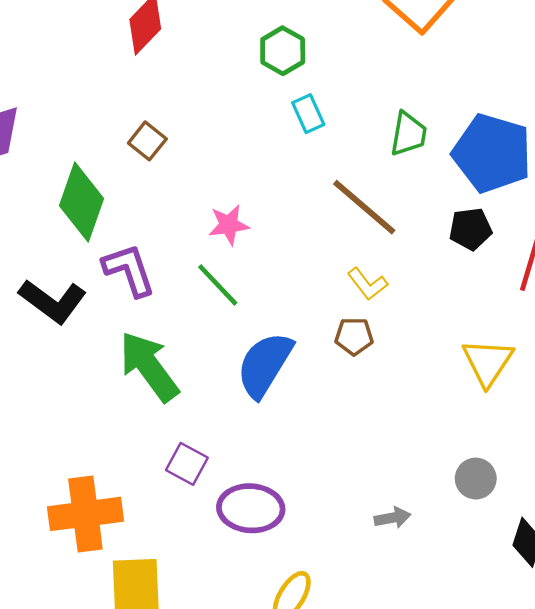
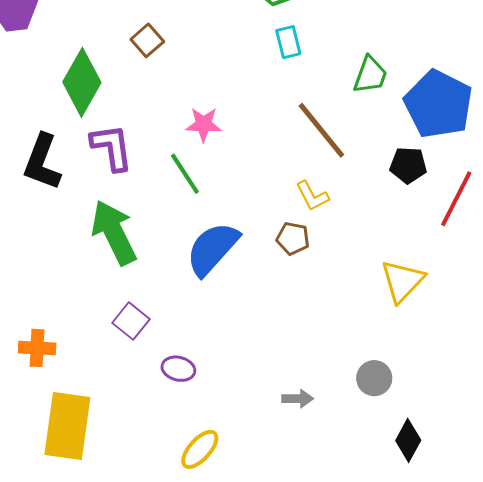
black L-shape: (53, 301) -> (42, 162), turned 64
purple ellipse: (251, 508) -> (178, 369), size x0.6
orange cross: (85, 514) -> (37, 348), size x0.6

